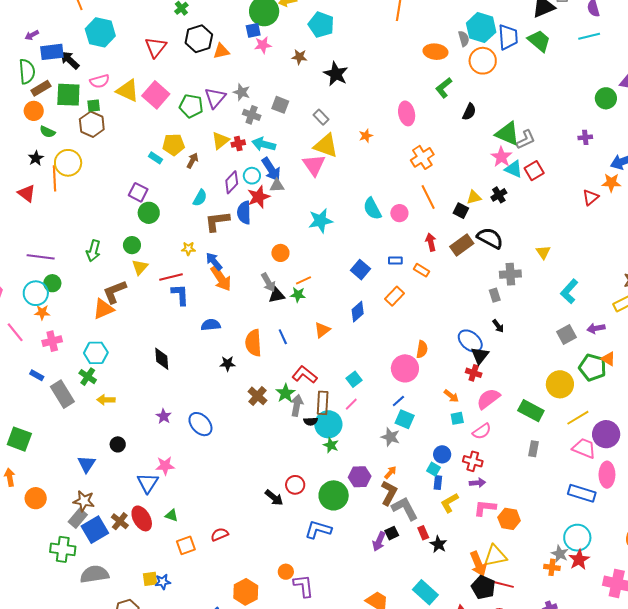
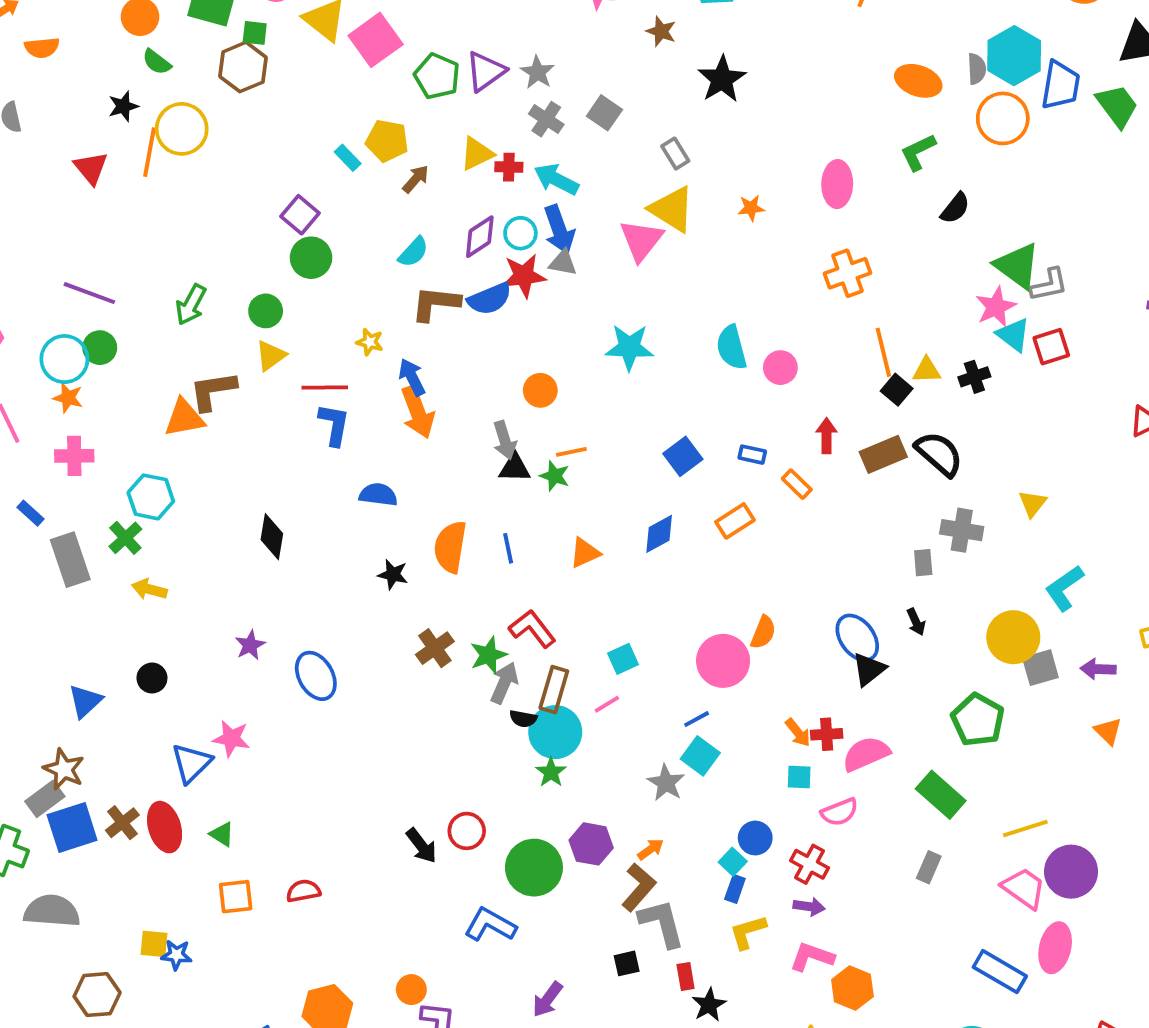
orange line: (428, 197) -> (883, 352), moved
blue semicircle: (244, 213) -> (490, 299), turned -125
green pentagon: (593, 368) -> (978, 720), moved
red cross: (474, 373) -> (827, 734), moved, turned -35
yellow circle: (560, 384) -> (1013, 637), moved
purple arrow: (379, 541) -> (548, 999), moved

